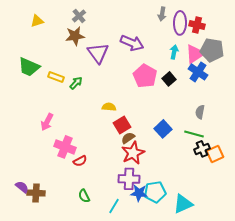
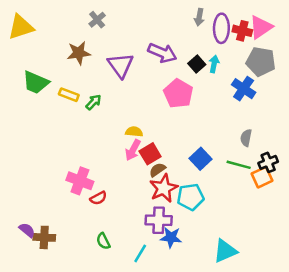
yellow triangle: (37, 21) -> (21, 27), moved, size x1.6
brown star: (75, 36) -> (79, 53), moved
pink triangle: (195, 54) -> (261, 27), moved
black square: (169, 79) -> (197, 64), moved
pink arrow: (47, 122) -> (133, 150), moved
black cross: (202, 149) -> (268, 162), moved
orange square: (215, 154) -> (262, 177), moved
cyan pentagon: (155, 192) -> (191, 197), moved

